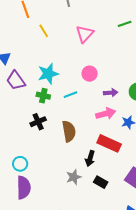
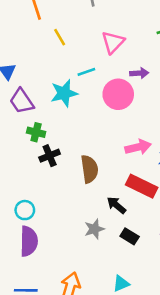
pink circle: (90, 74) -> (118, 94), size x1.5
purple arrow: (111, 93) -> (139, 73), moved
cyan line: (70, 95) -> (86, 72), moved
green cross: (43, 96) -> (36, 132), moved
black arrow: (90, 158) -> (116, 205), turned 112

